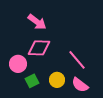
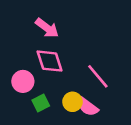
pink diamond: (39, 48) -> (50, 61), turned 70
pink semicircle: (80, 85) -> (88, 107), moved

